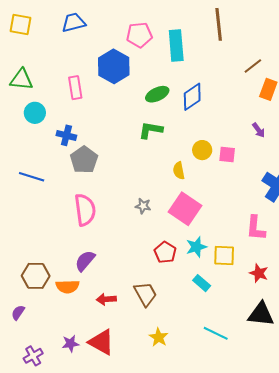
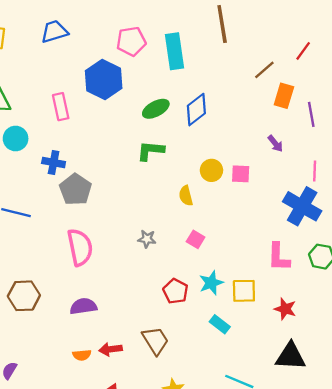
pink square: (185, 209) -> (196, 239), size x0.5
purple semicircle: (85, 261) -> (83, 306), turned 45
brown hexagon: (36, 276) -> (24, 296), moved
orange semicircle: (68, 286) -> (82, 355), moved, size x0.7

